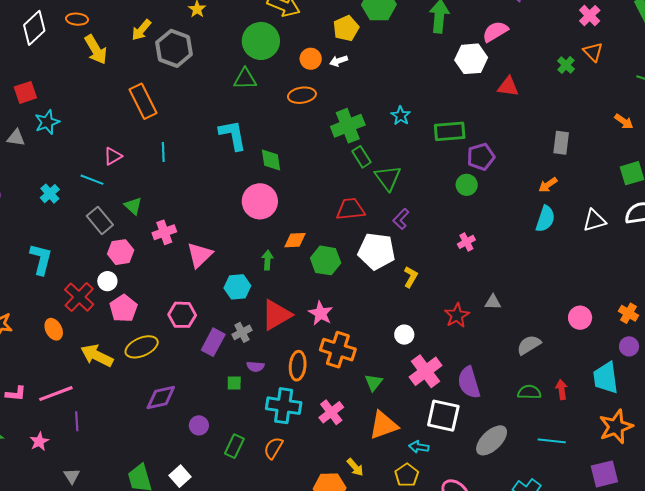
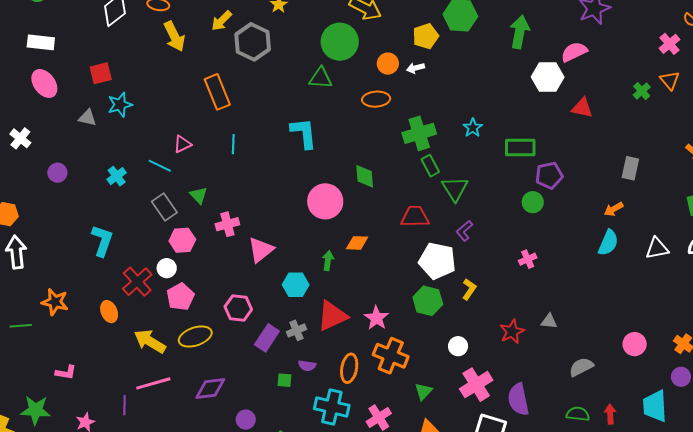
green diamond: (271, 160) -> (365, 176), moved
green hexagon: (326, 260) -> (428, 301), moved
pink line: (56, 394) -> (153, 383), moved

